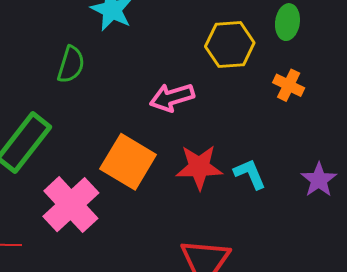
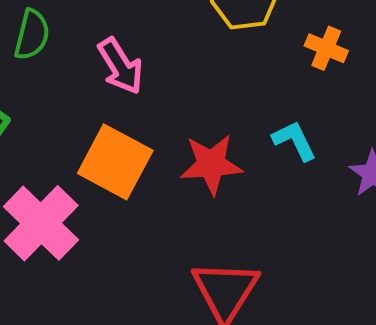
pink arrow: (172, 97) -> (120, 66), moved, turned -102
cyan L-shape: (250, 174) -> (294, 141), moved

